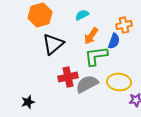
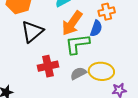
orange arrow: (91, 36) -> (72, 23), size x1.4
gray semicircle: (87, 84) -> (78, 73), moved, size x0.7

